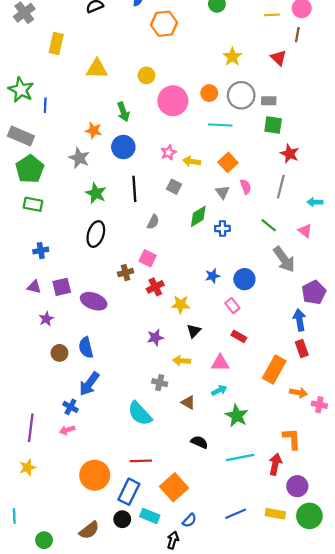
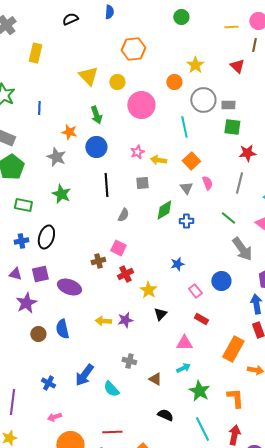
orange hexagon: (164, 24) -> (133, 49), moved
yellow triangle: (97, 69) -> (88, 76), moved, turned 45
orange circle: (209, 93) -> (174, 82), moved
blue line: (45, 105) -> (39, 108), moved
cyan line: (220, 125) -> (184, 127), turned 75
red star: (290, 154) -> (247, 153), turned -30
gray square: (174, 187) -> (142, 183), turned -32
green star: (96, 193) -> (61, 194), moved
green rectangle: (33, 204) -> (23, 205), moved
black ellipse: (96, 234) -> (46, 237), moved
blue circle: (244, 279) -> (221, 281), moved
yellow star: (181, 304) -> (148, 290), turned 30
purple star: (46, 319) -> (26, 303), size x1.5
yellow arrow: (182, 361) -> (103, 321), moved
blue arrow: (89, 384) -> (84, 375), moved
cyan semicircle: (140, 414) -> (111, 389), size x0.7
pink arrow: (67, 430) -> (54, 417), moved
orange L-shape: (292, 439) -> (235, 398), moved
cyan line: (240, 458) -> (202, 429), turned 75

